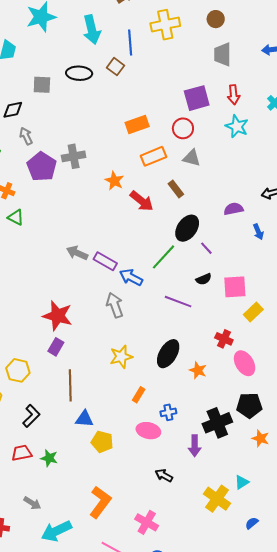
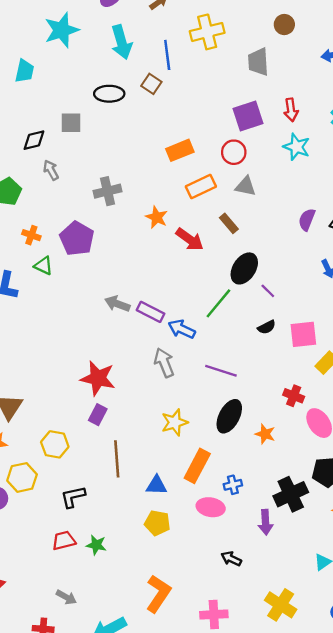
brown circle: (216, 19) -> (284, 25), moved
gray trapezoid: (222, 54) -> (258, 62), moved
gray square: (42, 85) -> (71, 123), moved
purple pentagon: (42, 167) -> (77, 239), moved
purple semicircle: (234, 209) -> (307, 220), moved, turned -54
purple line: (178, 302) -> (221, 371), moved
orange rectangle: (139, 395) -> (197, 466), size x1.8
black L-shape: (31, 416) -> (73, 497), turned -145
blue triangle: (84, 419) -> (156, 485), moved
yellow cross: (217, 499) -> (281, 605), moved
gray arrow: (32, 503) -> (66, 597), moved
pink cross: (147, 522) -> (214, 615), turned -30

